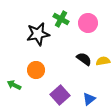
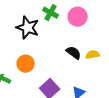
black star: (38, 34) -> (28, 28), turned 30

